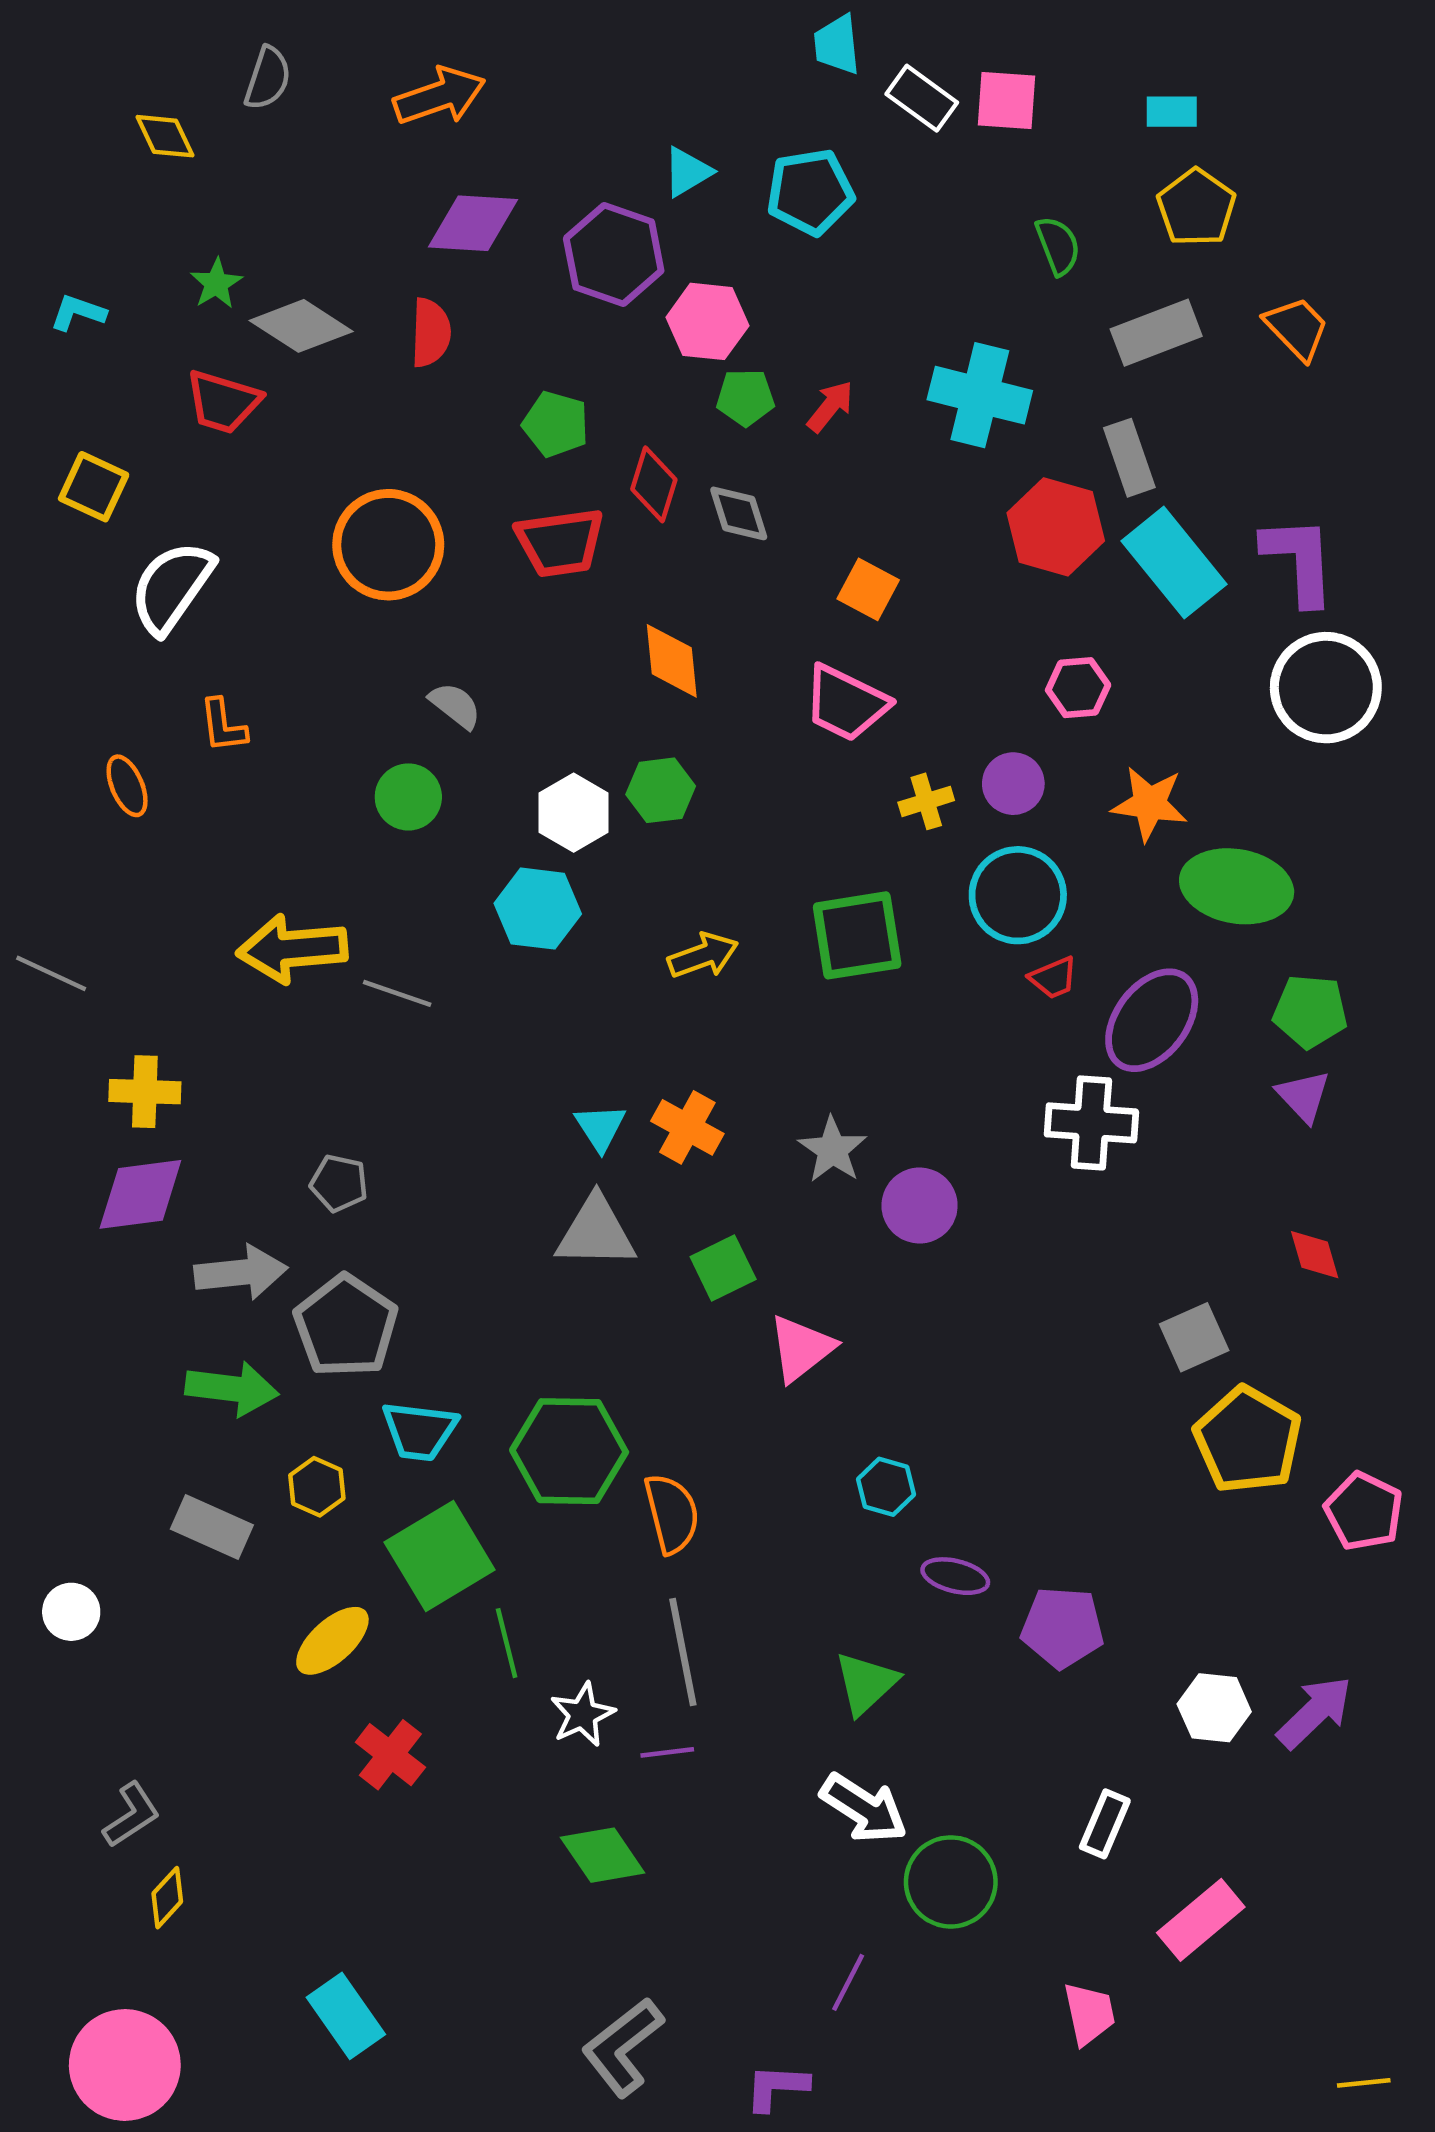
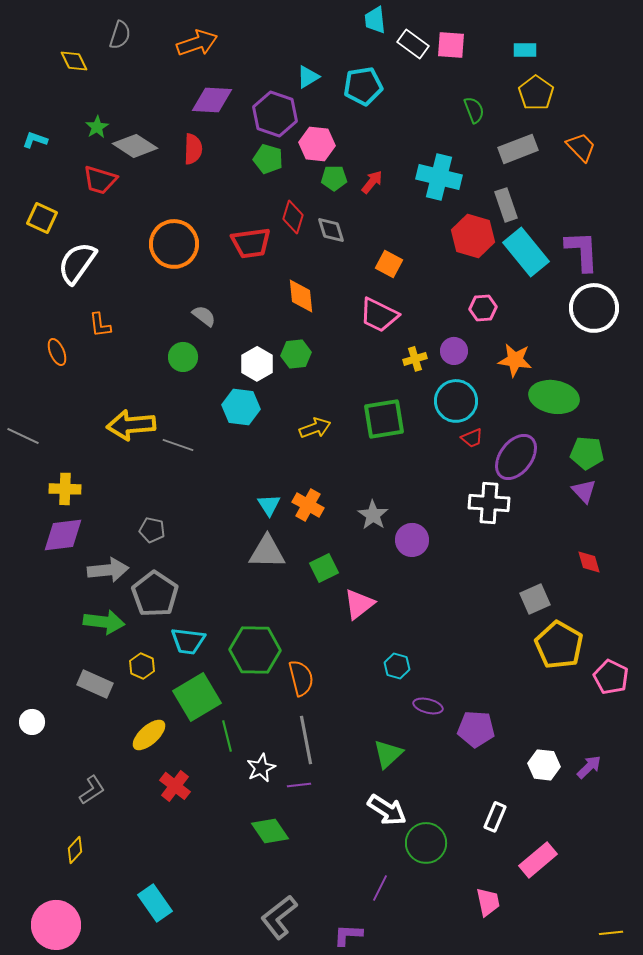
green pentagon: (556, 424) -> (268, 159), moved
purple arrow: (1315, 1712) -> (589, 767), size x0.7
gray L-shape: (131, 1815) -> (92, 790), moved

